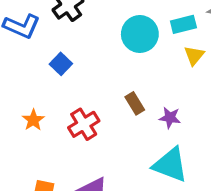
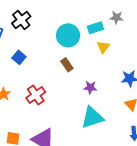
brown rectangle: (135, 103) -> (67, 65), moved
cyan triangle: (170, 165) -> (92, 117), turned -35

